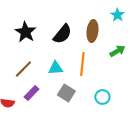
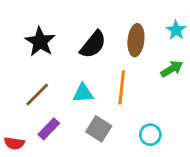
cyan star: (117, 15) -> (176, 30), moved

